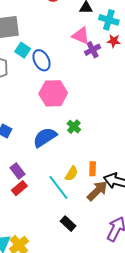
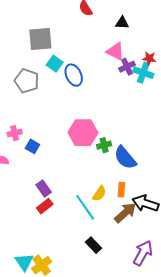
cyan cross: (109, 20) -> (143, 73), moved
pink hexagon: (53, 93) -> (83, 133), moved
green cross: (74, 127) -> (104, 145), turned 32
blue semicircle: (45, 137) -> (125, 158), moved, turned -100

